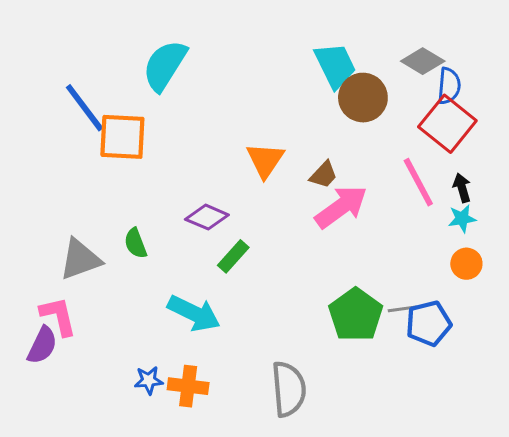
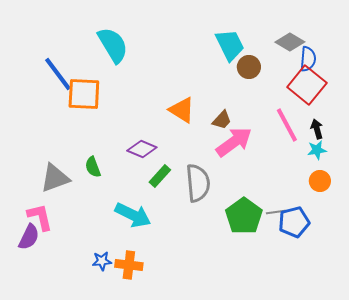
cyan semicircle: (165, 65) -> (113, 45), turned 117
brown circle: (363, 98) -> (249, 67), size x0.7
orange triangle: (265, 160) -> (182, 110), turned -32
gray semicircle: (289, 389) -> (198, 183), moved

